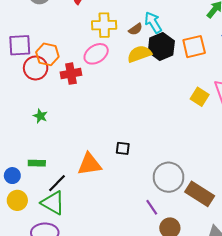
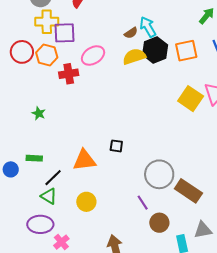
yellow cross: (104, 25) -> (47, 22), moved
purple square: (20, 45) -> (65, 33), moved
red circle: (36, 68) -> (22, 52), moved
yellow square: (200, 97) -> (191, 99), size x1.4
yellow circle: (17, 200) -> (86, 202), moved
green triangle: (53, 203) -> (49, 196), size x0.7

